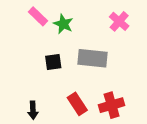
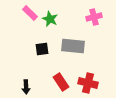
pink cross: (119, 21) -> (94, 17), turned 35
red cross: (112, 105) -> (88, 83), turned 30

